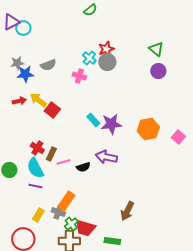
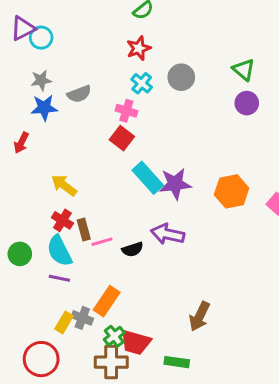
red star: (106, 49) -> (139, 48), moved
gray circle: (107, 62) -> (181, 77), moved
gray star: (17, 63) -> (41, 80), moved
yellow arrow: (38, 100) -> (64, 185), moved
red arrow: (19, 101) -> (21, 143), moved, turned 128
red square: (52, 110) -> (122, 138), moved
cyan rectangle: (93, 120) -> (148, 178), size x1.5
brown rectangle: (51, 154) -> (84, 230), turned -40
gray cross: (58, 212) -> (82, 318), moved

